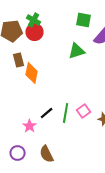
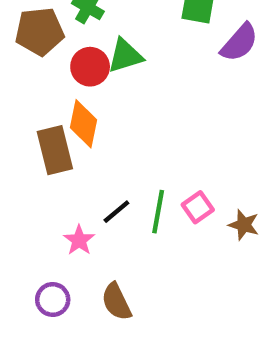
red circle: (35, 32) -> (90, 67), moved
green triangle: (77, 51) -> (125, 56), moved
brown rectangle: (19, 60) -> (55, 150), moved, size x1.5

